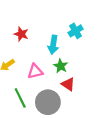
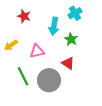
green star: (61, 66) -> (71, 39), moved

